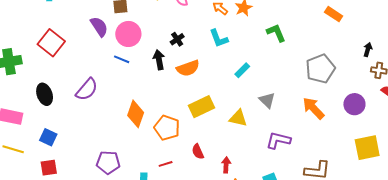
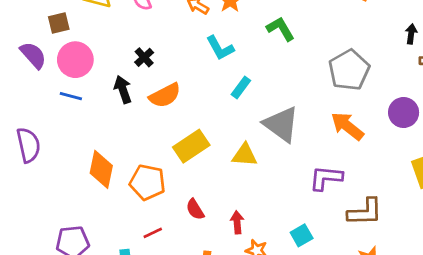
cyan L-shape: (219, 38) -> (220, 48), moved
purple semicircle: (87, 89) -> (28, 145), turned -45
gray triangle: (267, 100) -> (281, 124), size x1.6
purple L-shape: (278, 140) -> (326, 178), moved

